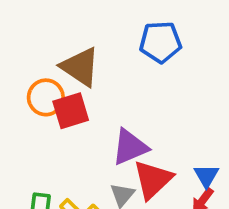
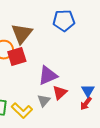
brown triangle: (80, 67) -> (22, 34), turned 35
red triangle: (153, 180) -> (60, 93), size x0.7

